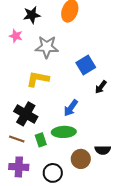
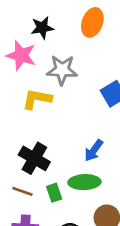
pink star: (16, 36) -> (21, 55), size x1.6
yellow L-shape: (38, 79) -> (37, 99), moved

